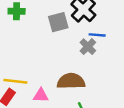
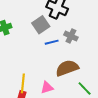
blue line: (97, 35) -> (52, 42), moved
yellow line: (15, 81) -> (23, 83), turned -72

